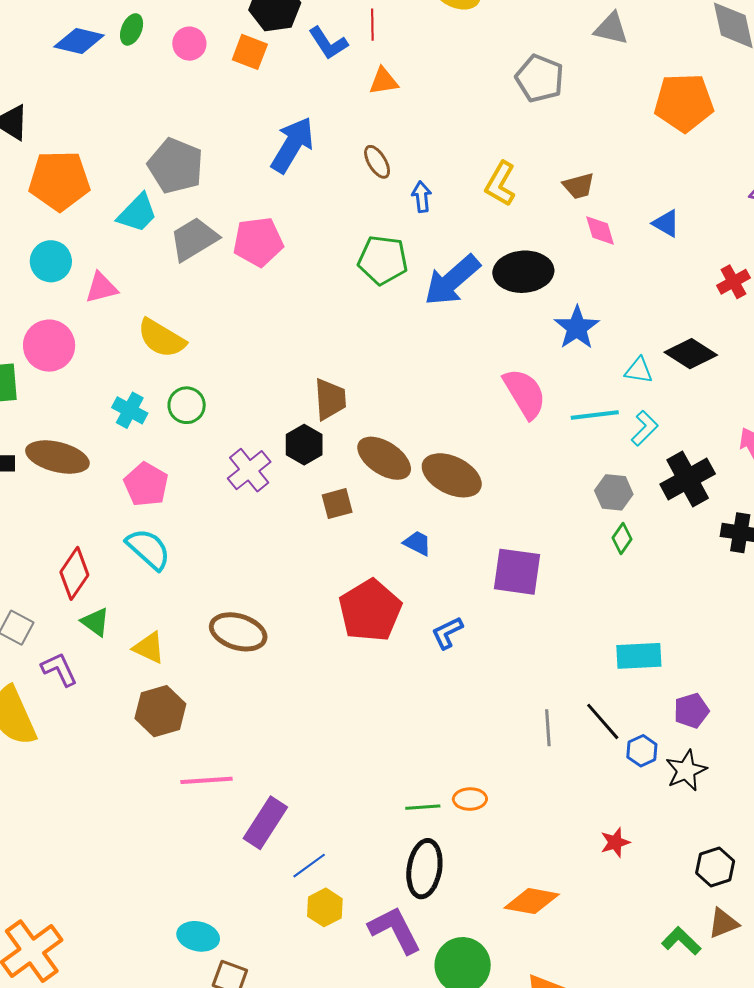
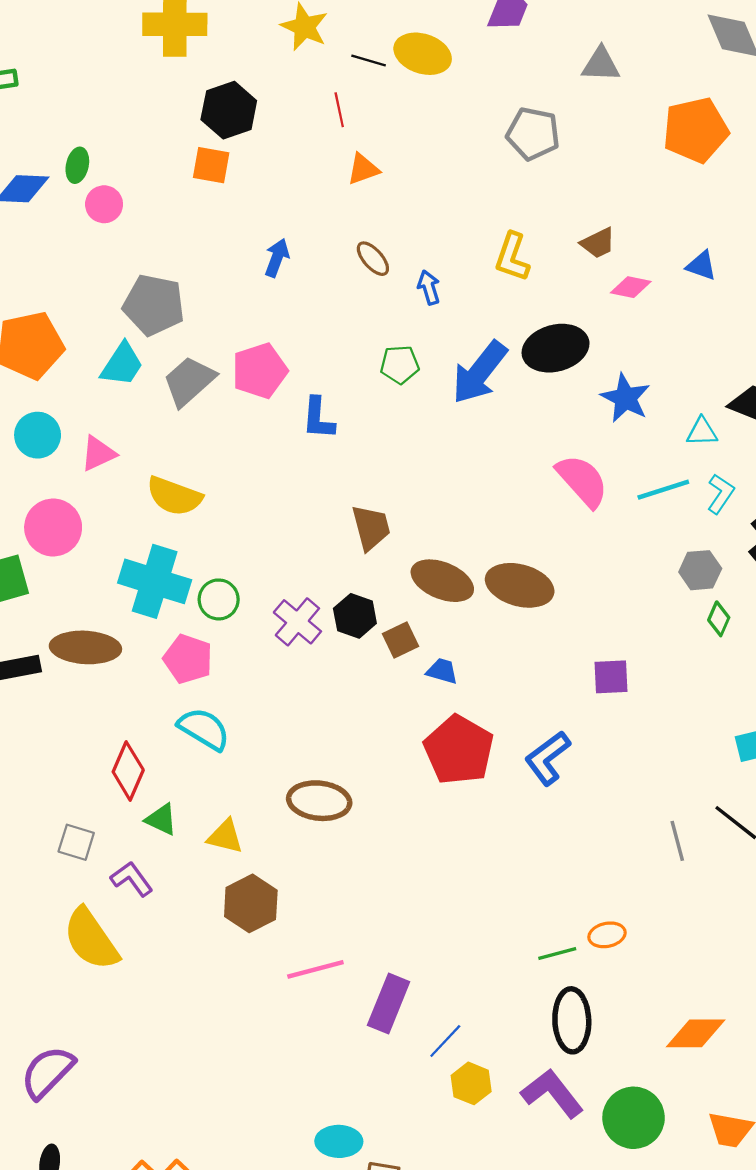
blue L-shape: (328, 43) -> (318, 418), moved, turned 48
pink circle: (189, 44) -> (104, 204), moved
blue arrow: (292, 145) -> (277, 258), size x0.6
pink diamond: (600, 231) -> (631, 287), turned -51
green pentagon: (383, 260) -> (400, 365), size x0.7
green circle: (187, 405) -> (219, 599), moved
cyan cross: (130, 410) -> (155, 581), size x1.8
black hexagon: (304, 445) -> (355, 616), moved
blue trapezoid: (417, 543) -> (442, 671), moved
purple square: (517, 572) -> (611, 677), size x0.7
blue L-shape: (447, 633) -> (548, 758), size x1.4

